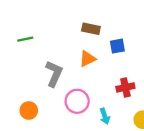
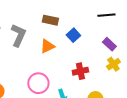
blue square: (117, 46) -> (73, 35), turned -32
gray L-shape: (54, 74) -> (18, 35), moved

